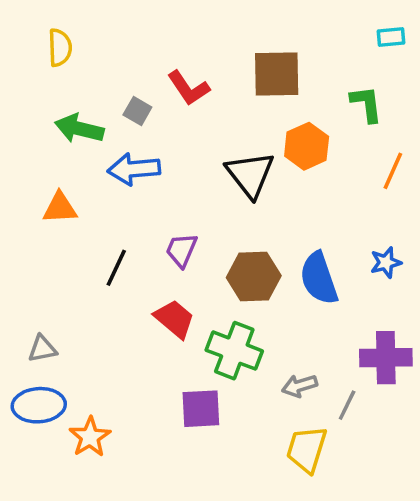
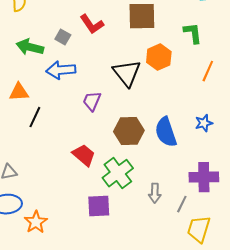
purple trapezoid: (181, 250) -> (92, 101), moved
black line: (116, 268) -> (35, 117), moved
green cross: (234, 351) -> (118, 173), turned 32
gray arrow: (299, 386) -> (155, 193), turned -72
yellow trapezoid: (307, 449) -> (199, 229), moved

